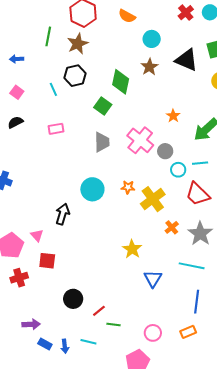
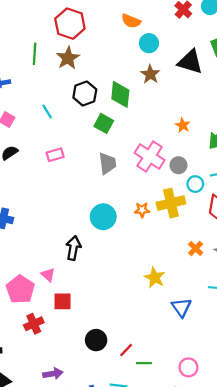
orange semicircle: (127, 16) -> (131, 21), moved
black hexagon: (75, 76) -> (85, 93), moved
yellow cross: (153, 199) -> (171, 203), moved, turned 30

